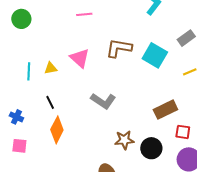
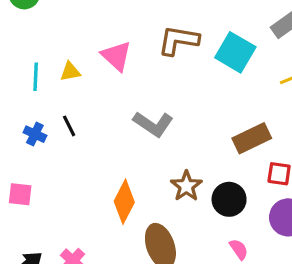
blue cross: (16, 117) -> (35, 134), moved
orange diamond: (57, 130) -> (124, 202), moved
brown star: (124, 140) -> (186, 186), turned -30

